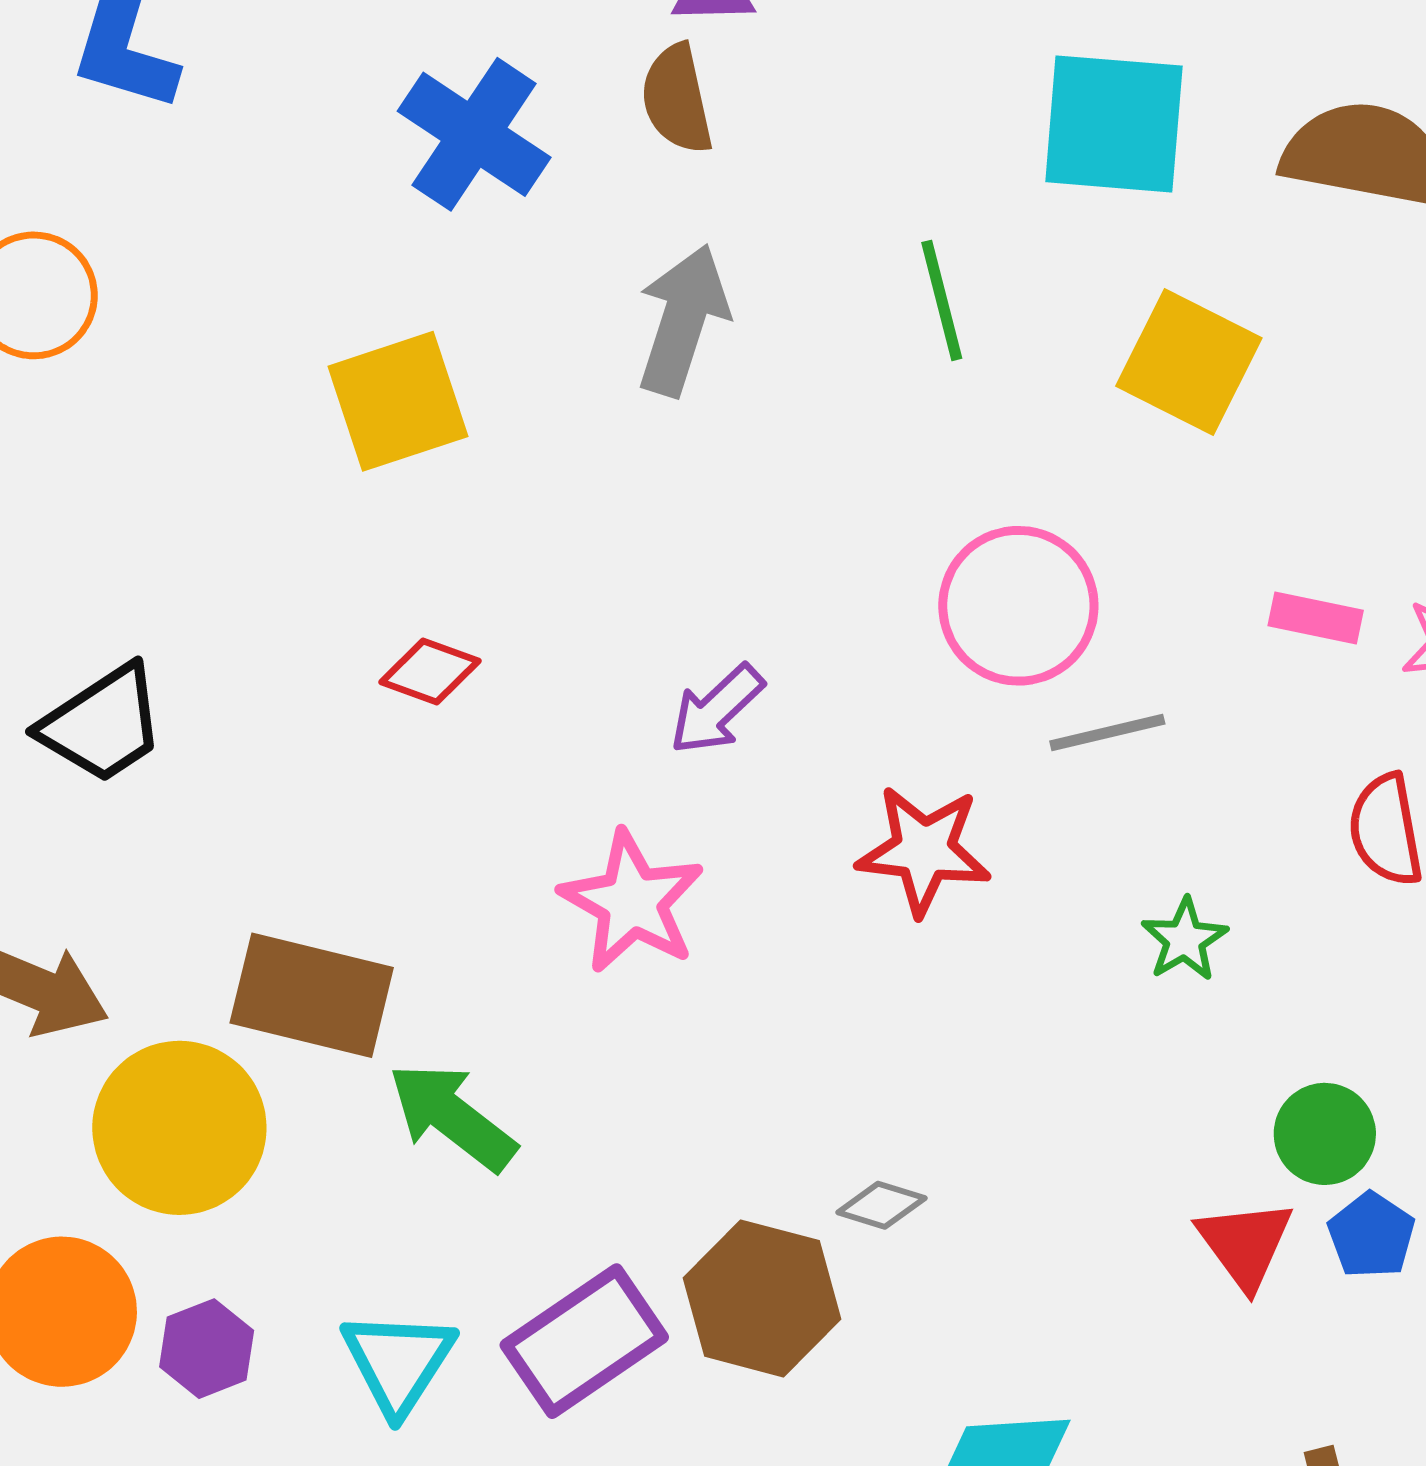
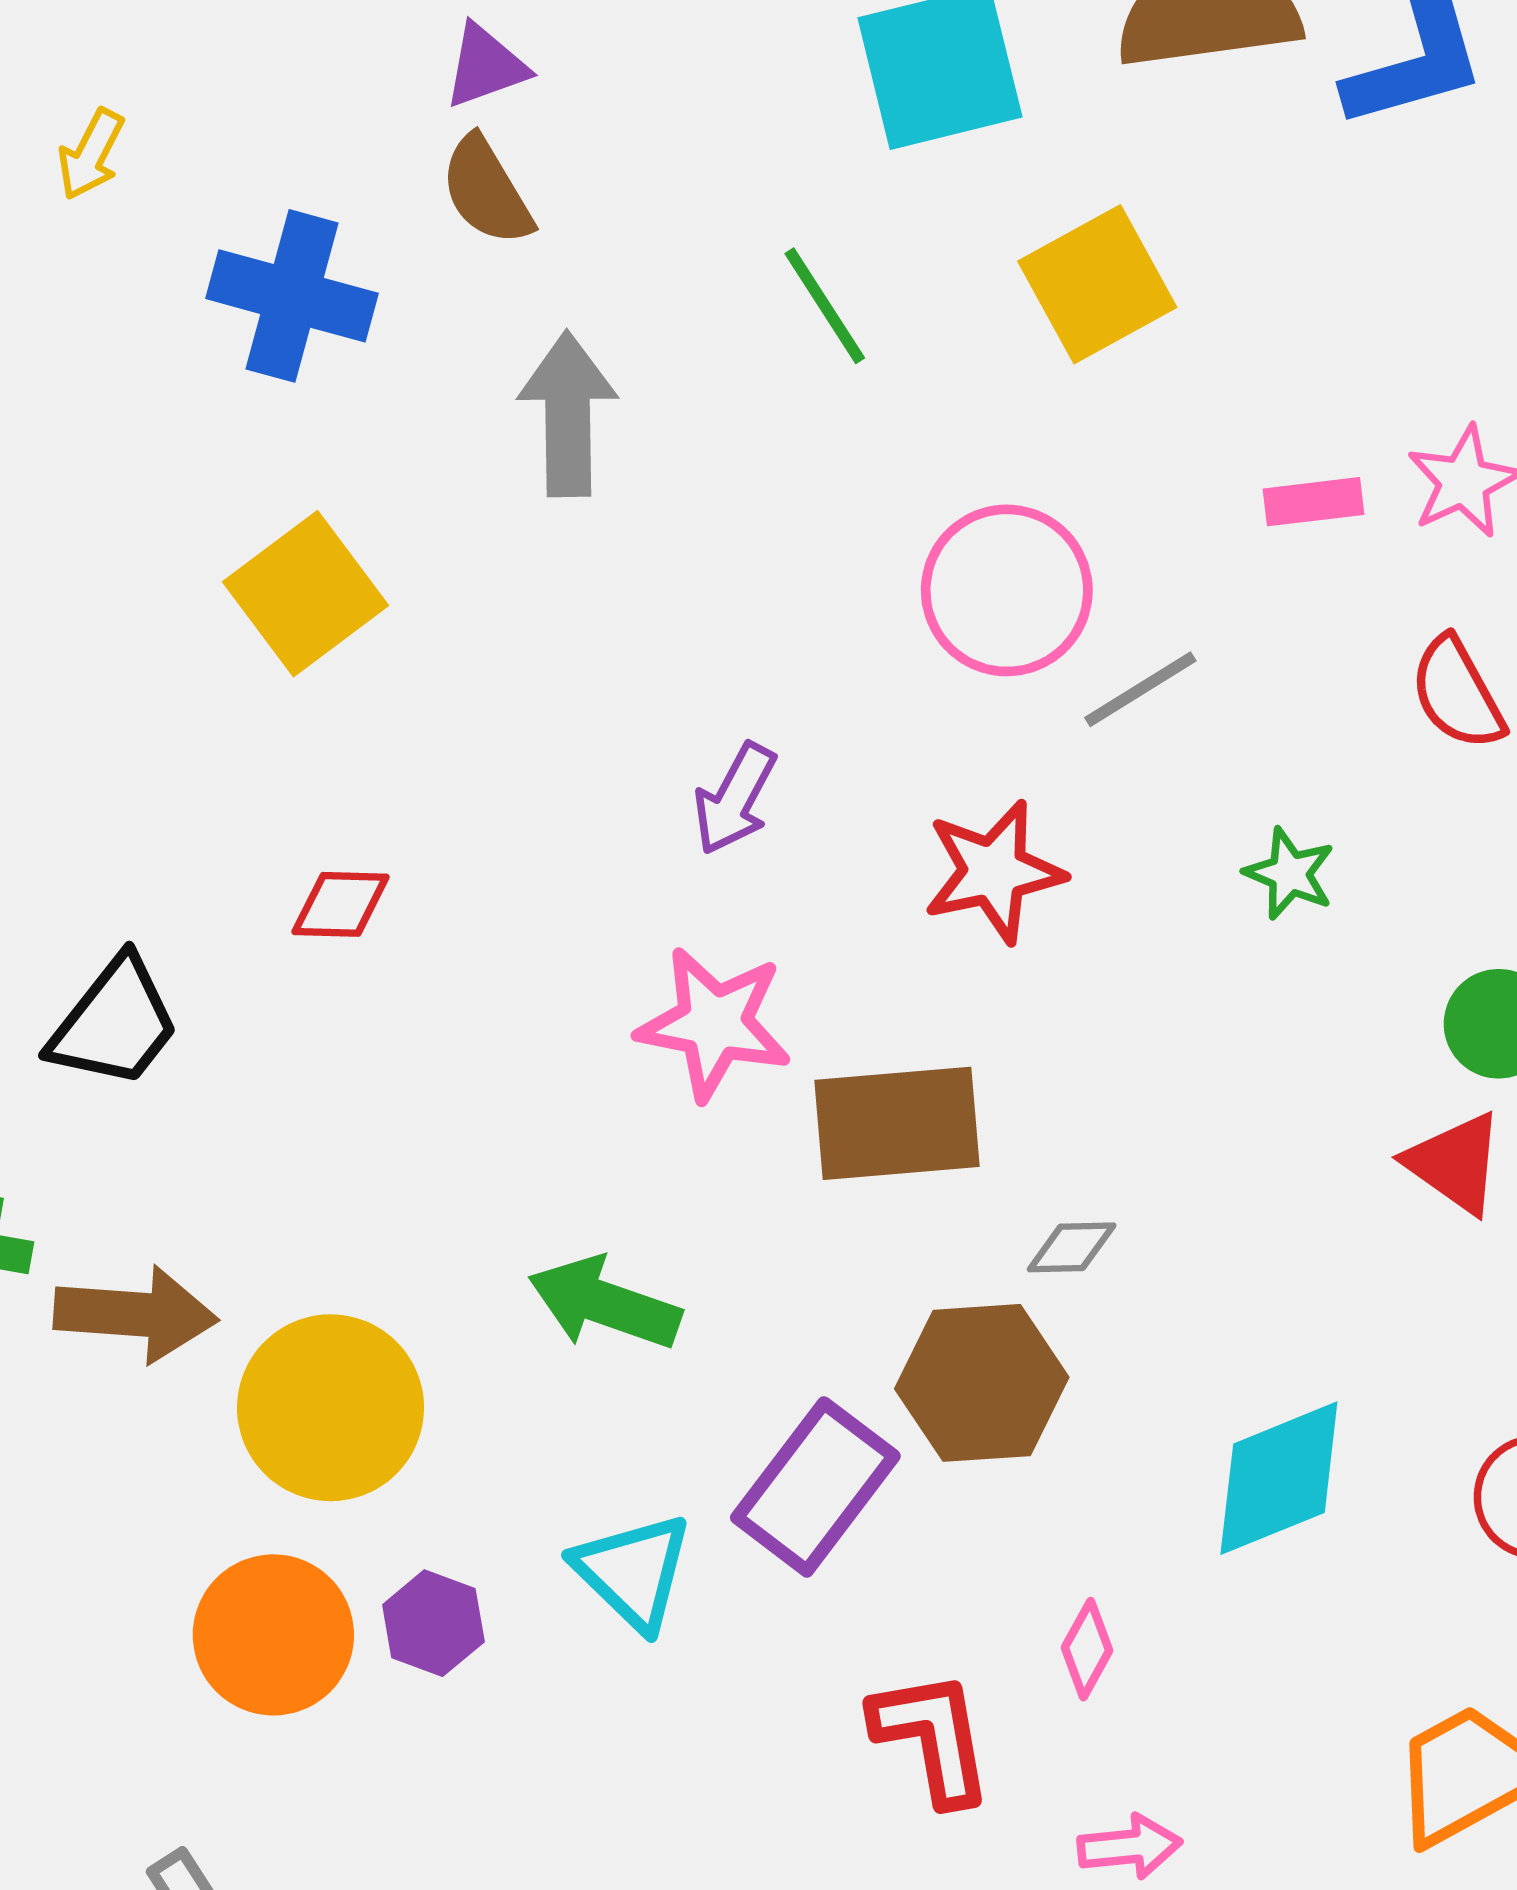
yellow square: (1189, 362) -> (1097, 284), turned -37
red diamond: (430, 672) -> (341, 904), moved
brown rectangle: (312, 995) -> (897, 1123), moved

